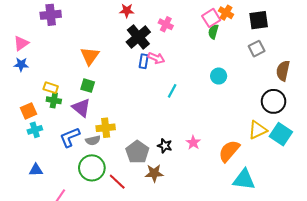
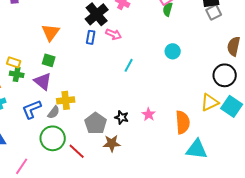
gray square: (257, 49) -> (214, 12), moved
blue rectangle: (144, 61) -> (91, 37), moved
gray semicircle: (93, 140) -> (54, 112), turned -40
orange semicircle: (229, 151) -> (183, 122), turned 135

